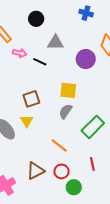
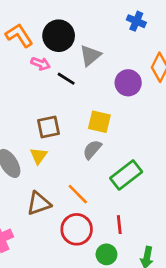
black circle: (36, 19) -> (59, 36), moved, size x1.5
gray triangle: (55, 43) -> (90, 56), turned -48
brown triangle: (35, 171) -> (39, 203), moved
red circle: (62, 171) -> (77, 229), size x1.5
green circle: (74, 187) -> (106, 254), moved

